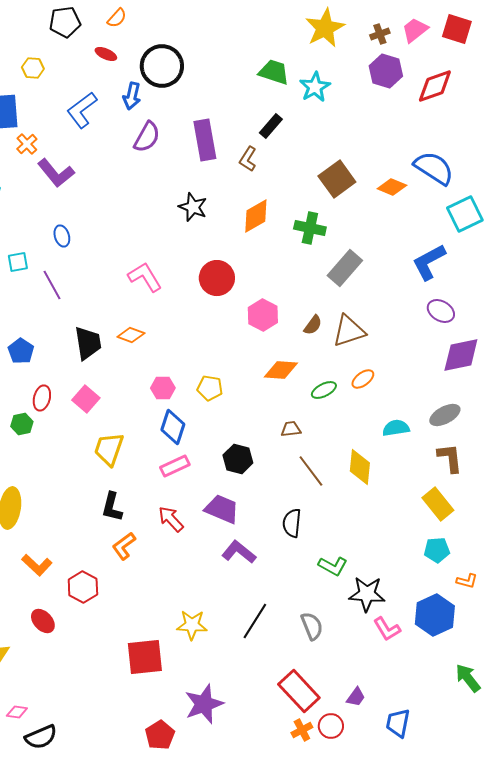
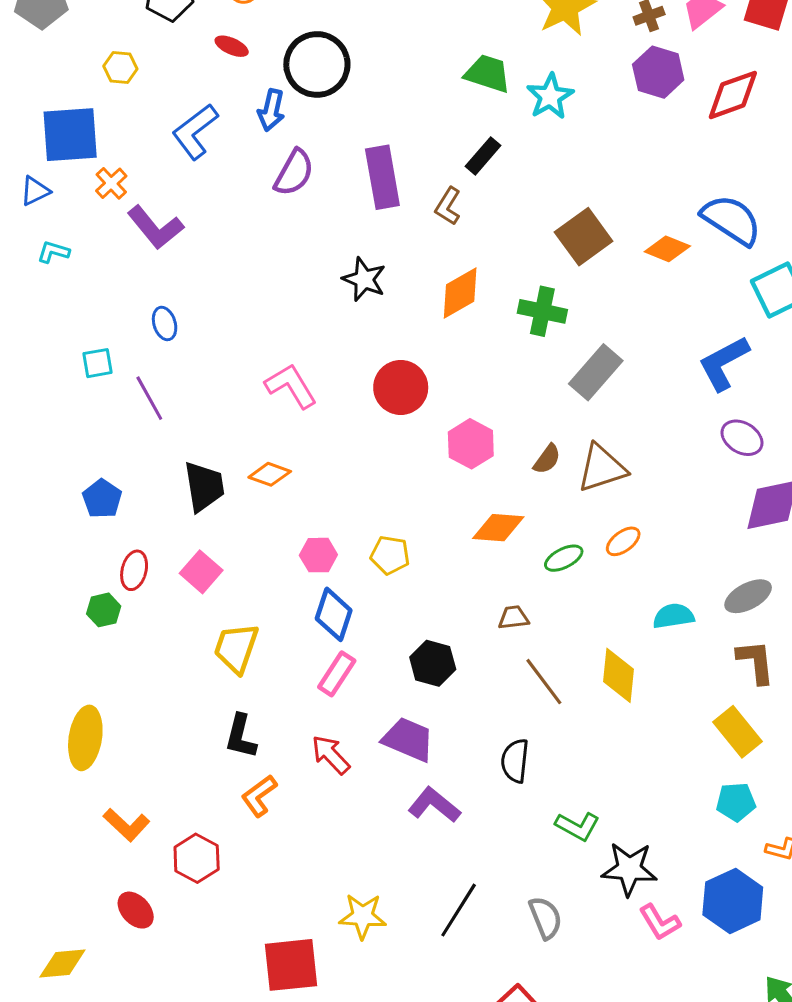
pink rectangle: (175, 466) -> (337, 674), turned -32

